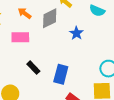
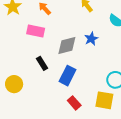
gray diamond: (50, 18) -> (67, 46), moved

